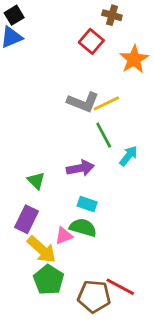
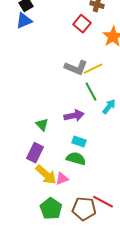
pink triangle: (64, 236) -> (62, 179), moved
green pentagon: (49, 280) -> (51, 209), moved

